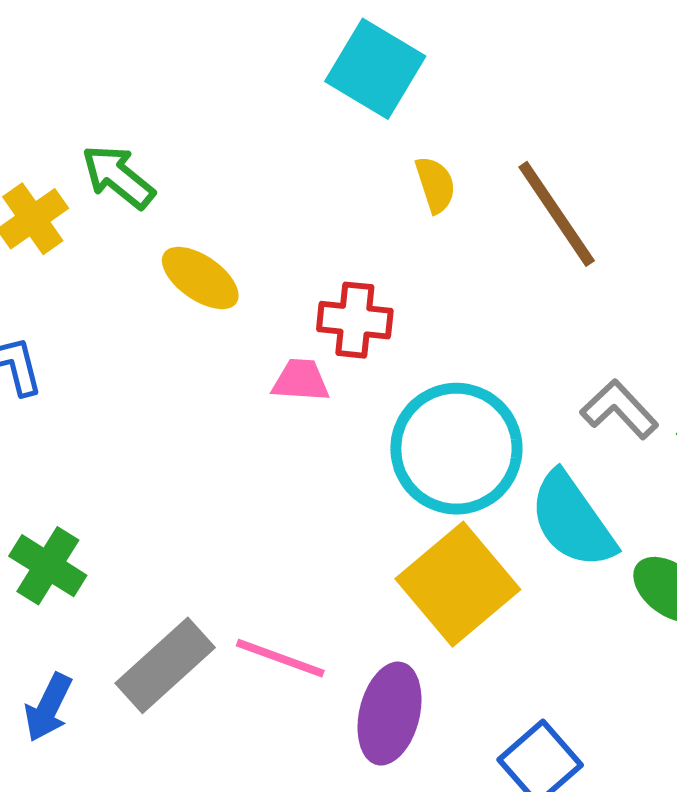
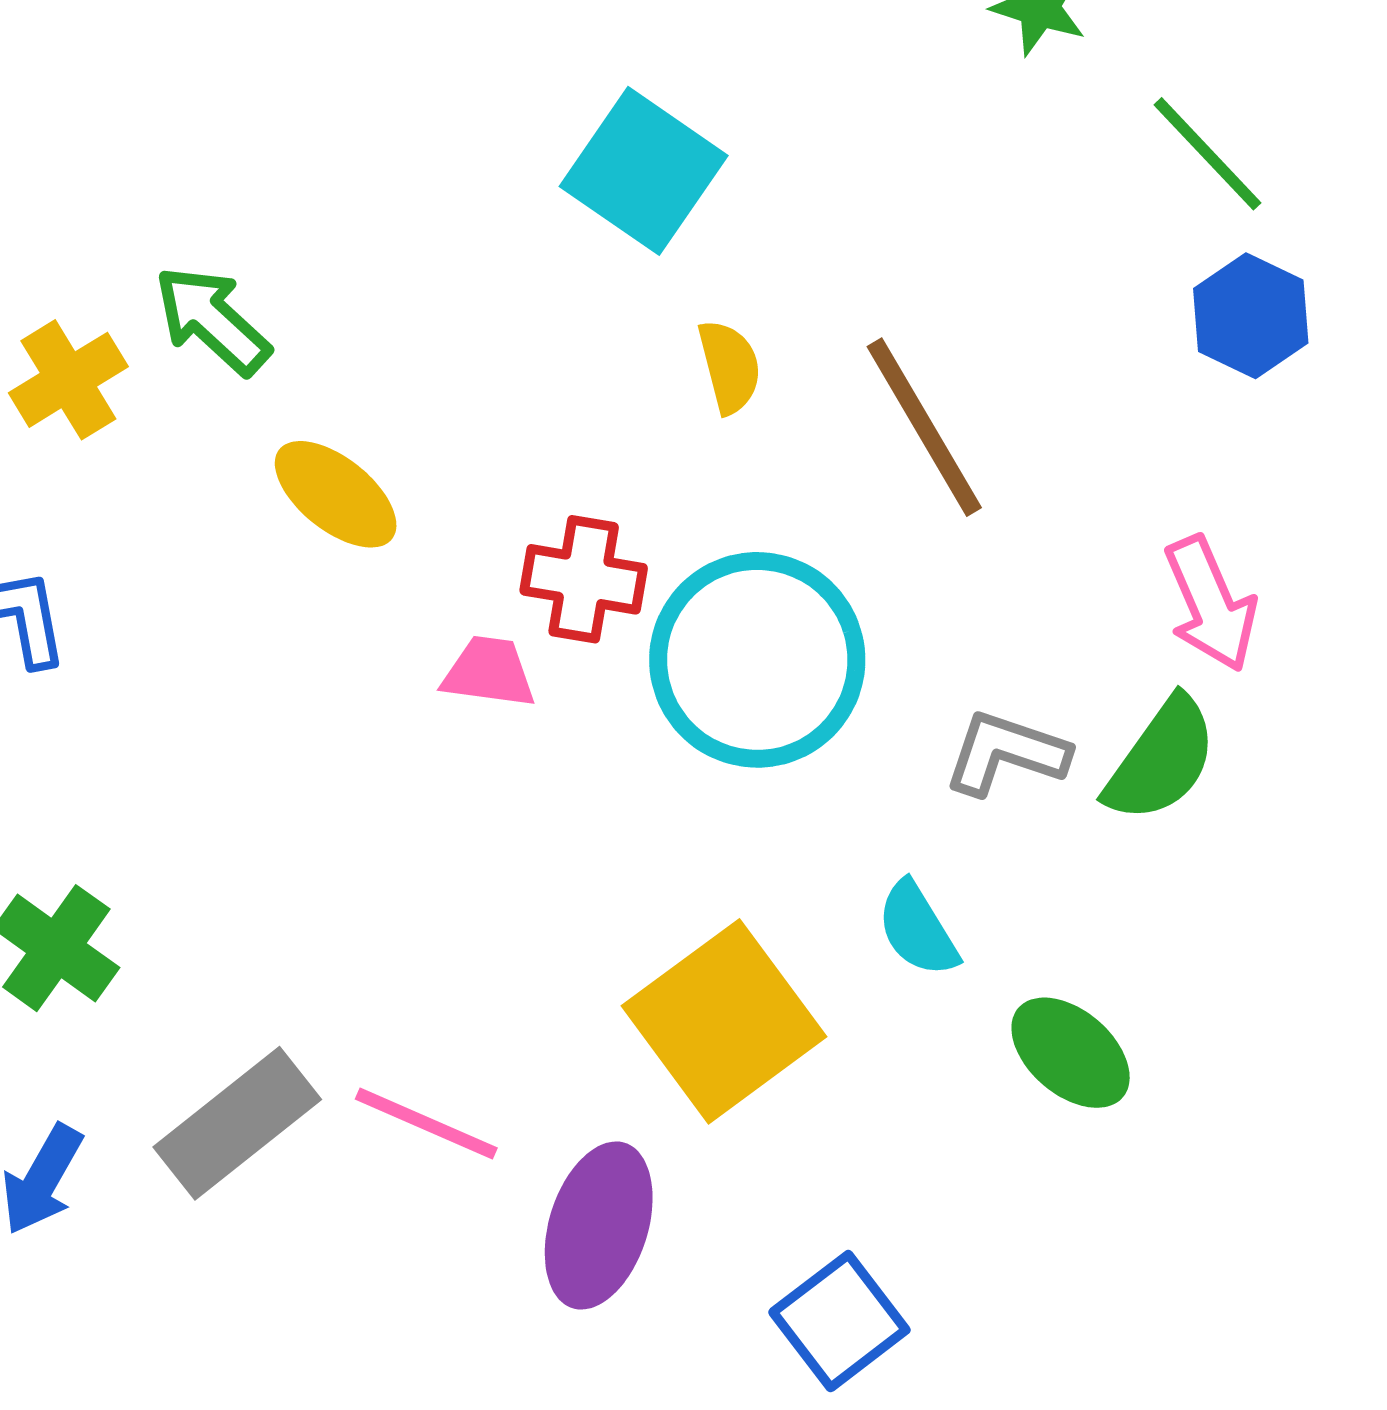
gray L-shape: (619, 409) -> (1006, 753), turned -32
cyan circle: (456, 449) -> (757, 660), moved
cyan semicircle: (572, 520) -> (917, 929), size x0.6

